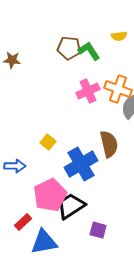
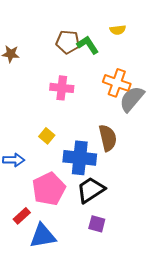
pink cross: (88, 91) -> (62, 88), moved, turned 30
blue cross: (81, 164) -> (80, 158), turned 36
black trapezoid: (71, 206) -> (91, 190), moved

